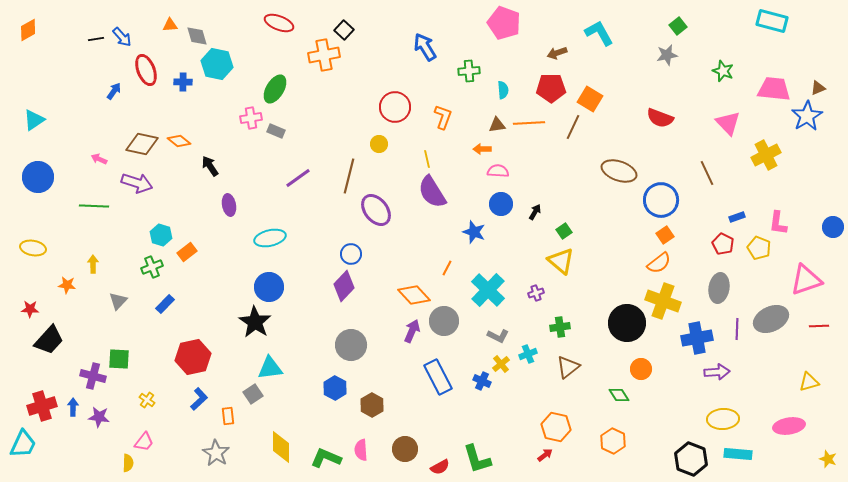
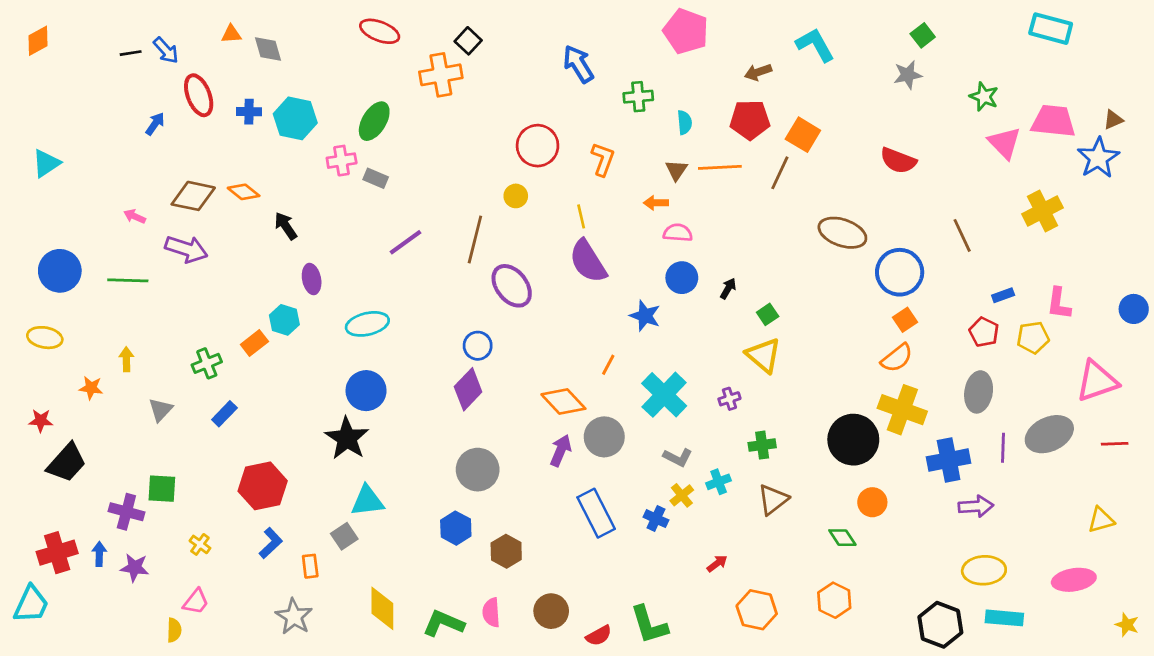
cyan hexagon: (217, 64) -> (295, 118), moved
pink triangle: (728, 123) -> (1004, 143), moved
brown triangle: (497, 125) -> (676, 170), turned -48
blue circle: (38, 177) -> (60, 271), moved
cyan hexagon: (161, 235) -> (284, 320), moved
yellow pentagon: (759, 248) -> (1033, 338), turned -30
orange hexagon: (556, 427) -> (757, 610), moved
red arrow: (545, 455) -> (717, 563), moved

